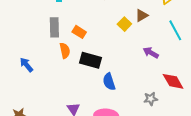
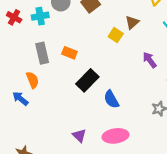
orange semicircle: (65, 51) -> (32, 80), moved
purple arrow: (151, 53) -> (150, 60), turned 35
black rectangle: (91, 60) -> (87, 80), turned -50

